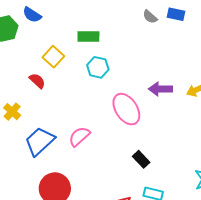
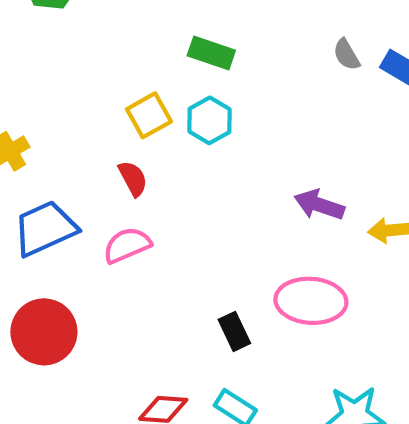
yellow square: (53, 57) -> (149, 115), moved
red semicircle: (37, 81) -> (133, 178), moved
pink ellipse: (126, 109) -> (311, 301), moved, turned -72

